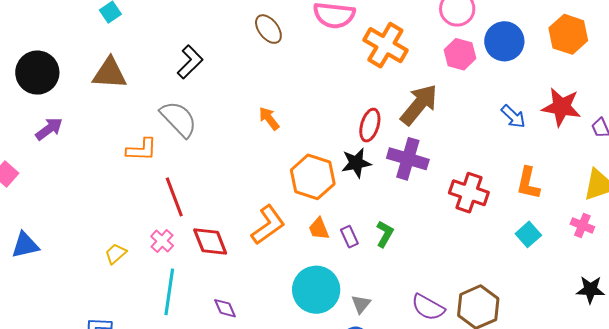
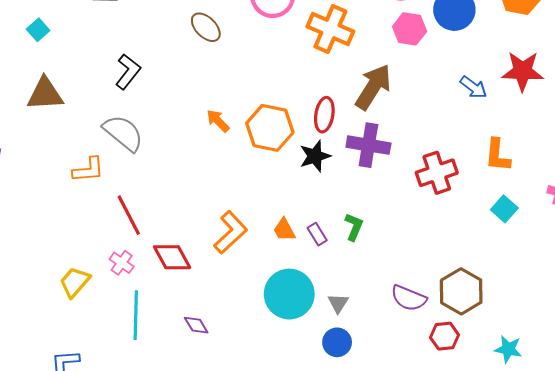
orange hexagon: (313, 177) -> (270, 128), moved
red cross: (469, 193) -> (437, 173), turned -30
yellow trapezoid: (116, 254) -> (75, 282), size x1.4

